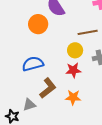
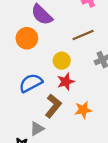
yellow circle: (75, 50) -> (62, 61), moved
red star: (73, 70) -> (66, 82), moved

